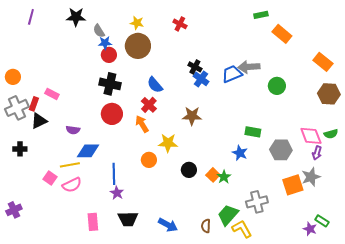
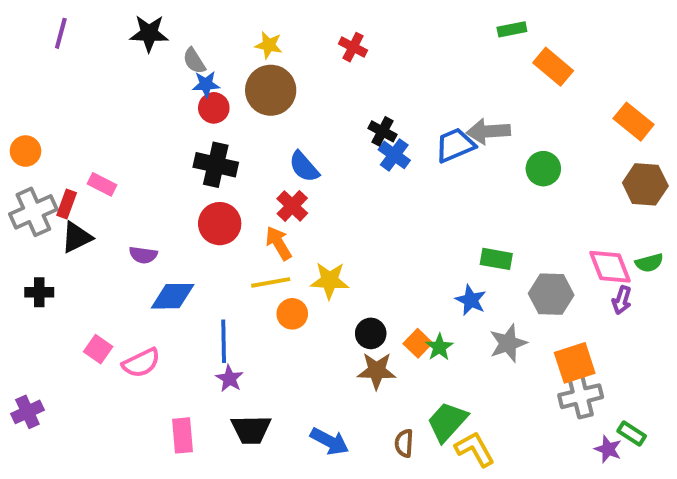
brown star: (192, 116) -> (377, 371), moved
yellow line: (70, 165) -> (271, 282), moved
gray star: (311, 177) -> (508, 343), moved
gray cross: (257, 202) -> (581, 396), moved

